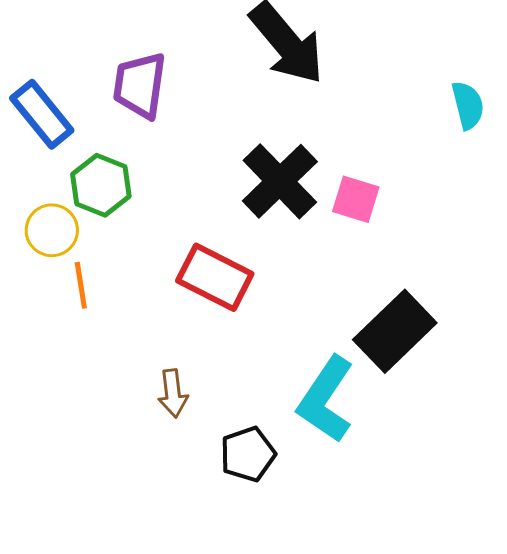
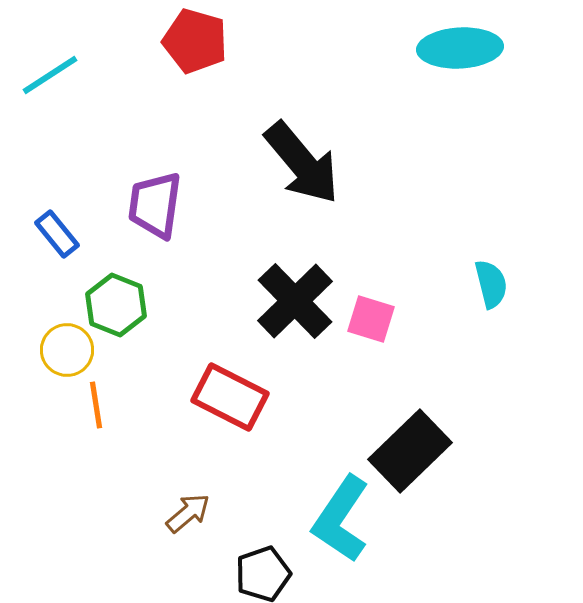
cyan semicircle: (468, 105) -> (491, 284), moved
blue rectangle: (42, 114) -> (57, 234), size x0.7
brown arrow: (173, 393) -> (188, 513), turned -123

